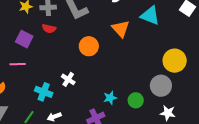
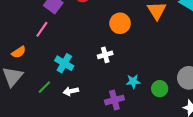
pink line: (18, 64) -> (42, 29), turned -63
white cross: (68, 79) -> (105, 55), moved, turned 32

